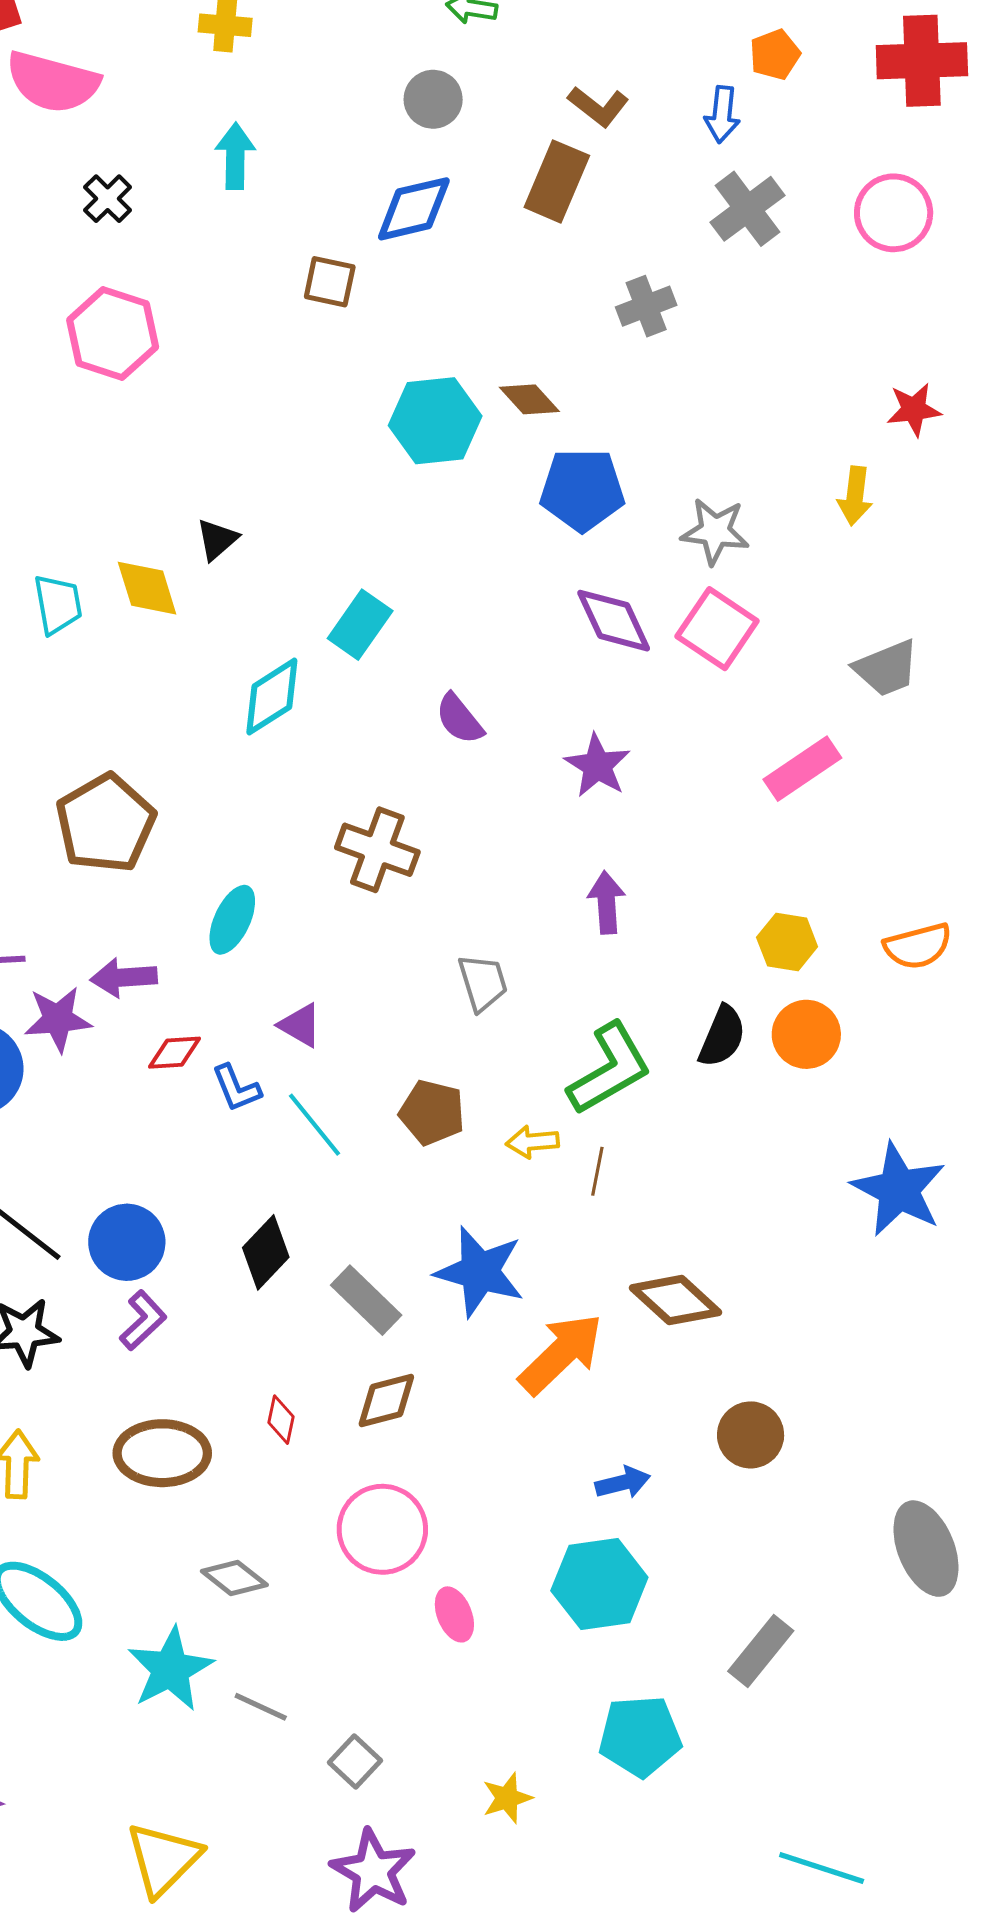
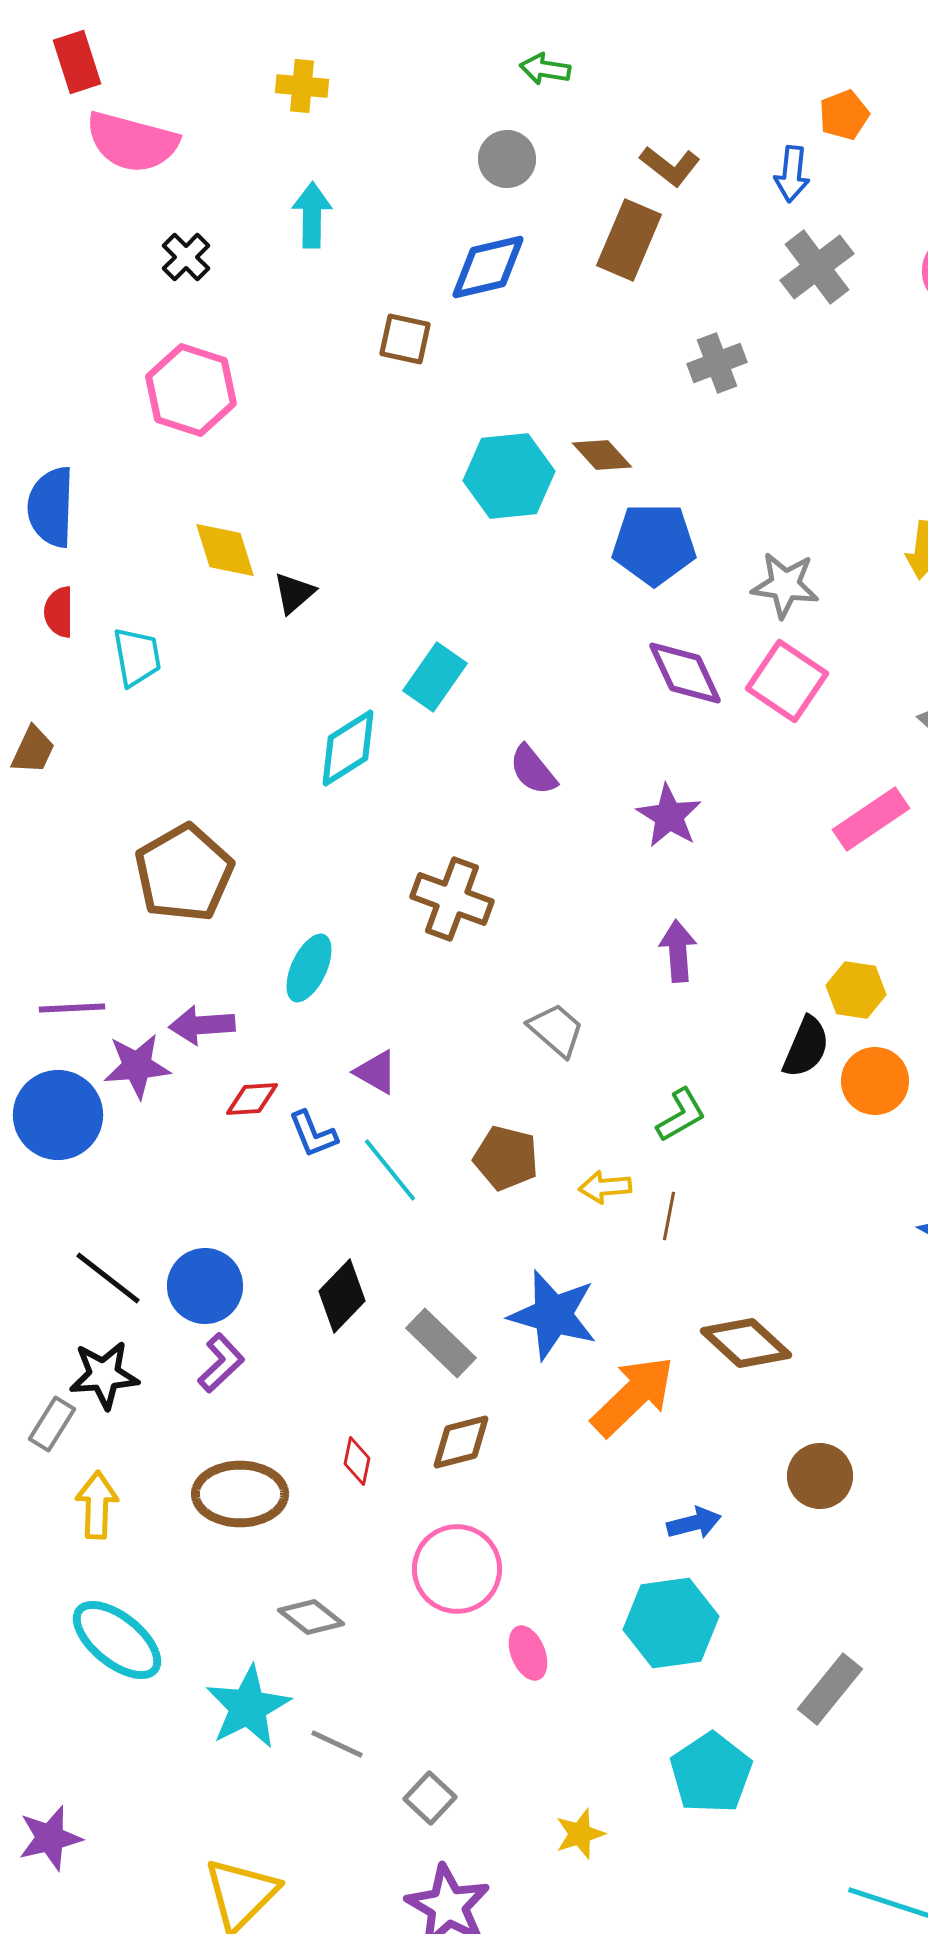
yellow diamond: (147, 588) -> (225, 550), moved
gray trapezoid: (483, 983) -> (556, 1030), turned -32
black semicircle: (722, 1036) -> (806, 1047), moved
green L-shape: (610, 1069) -> (681, 1115), size x0.6
cyan pentagon: (640, 1736) -> (711, 1773), turned -30

